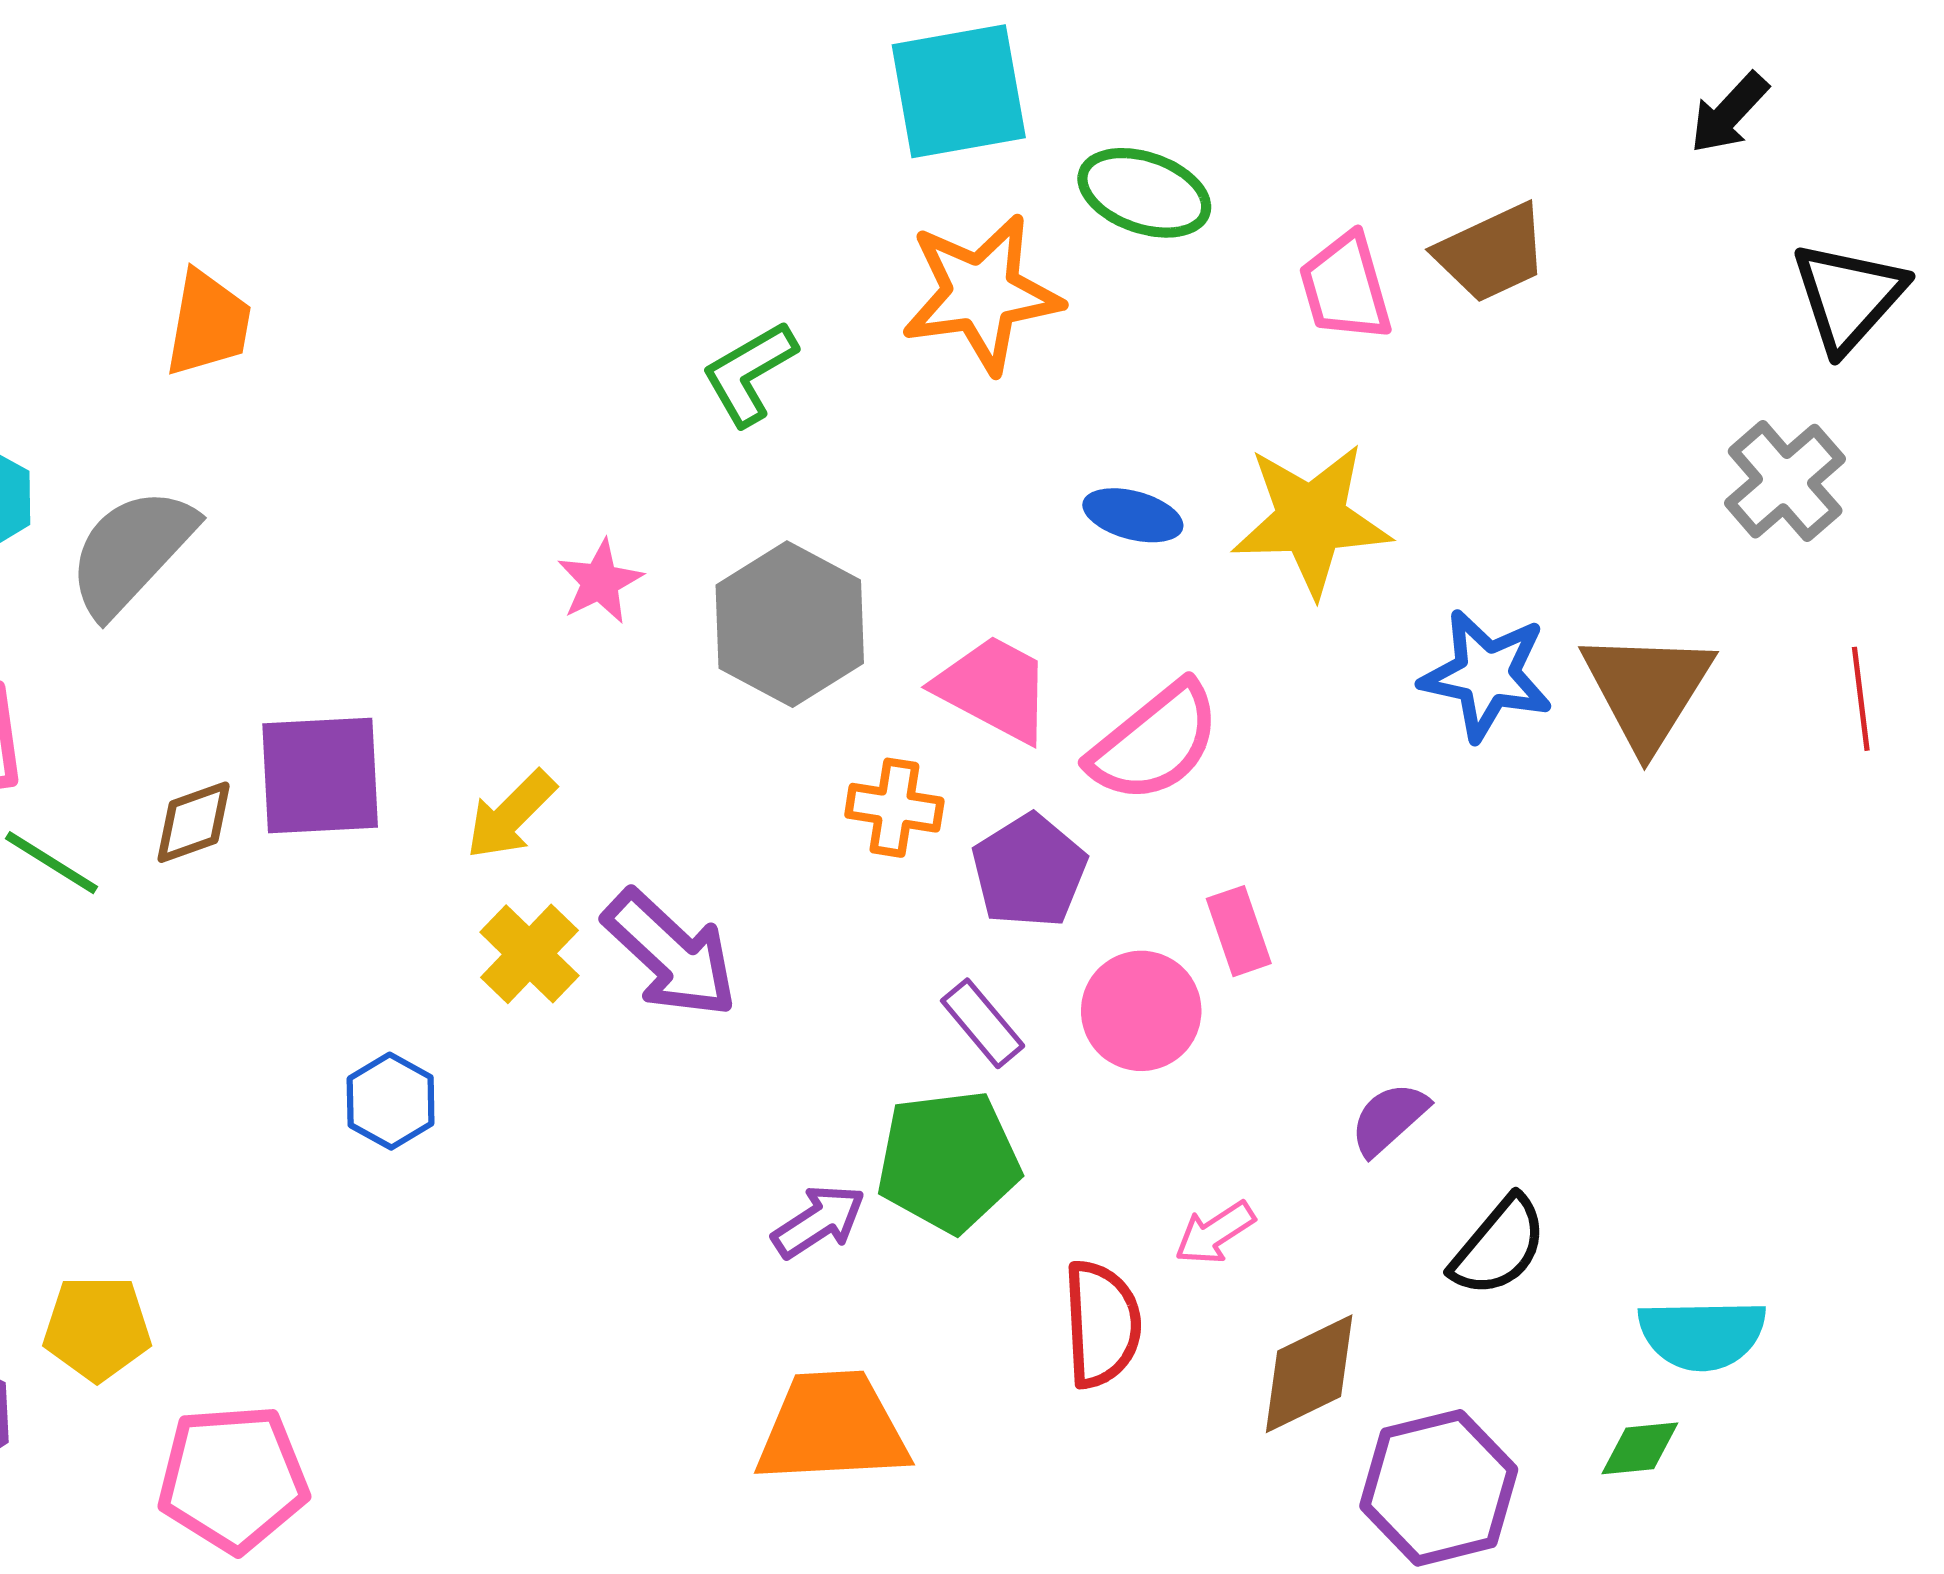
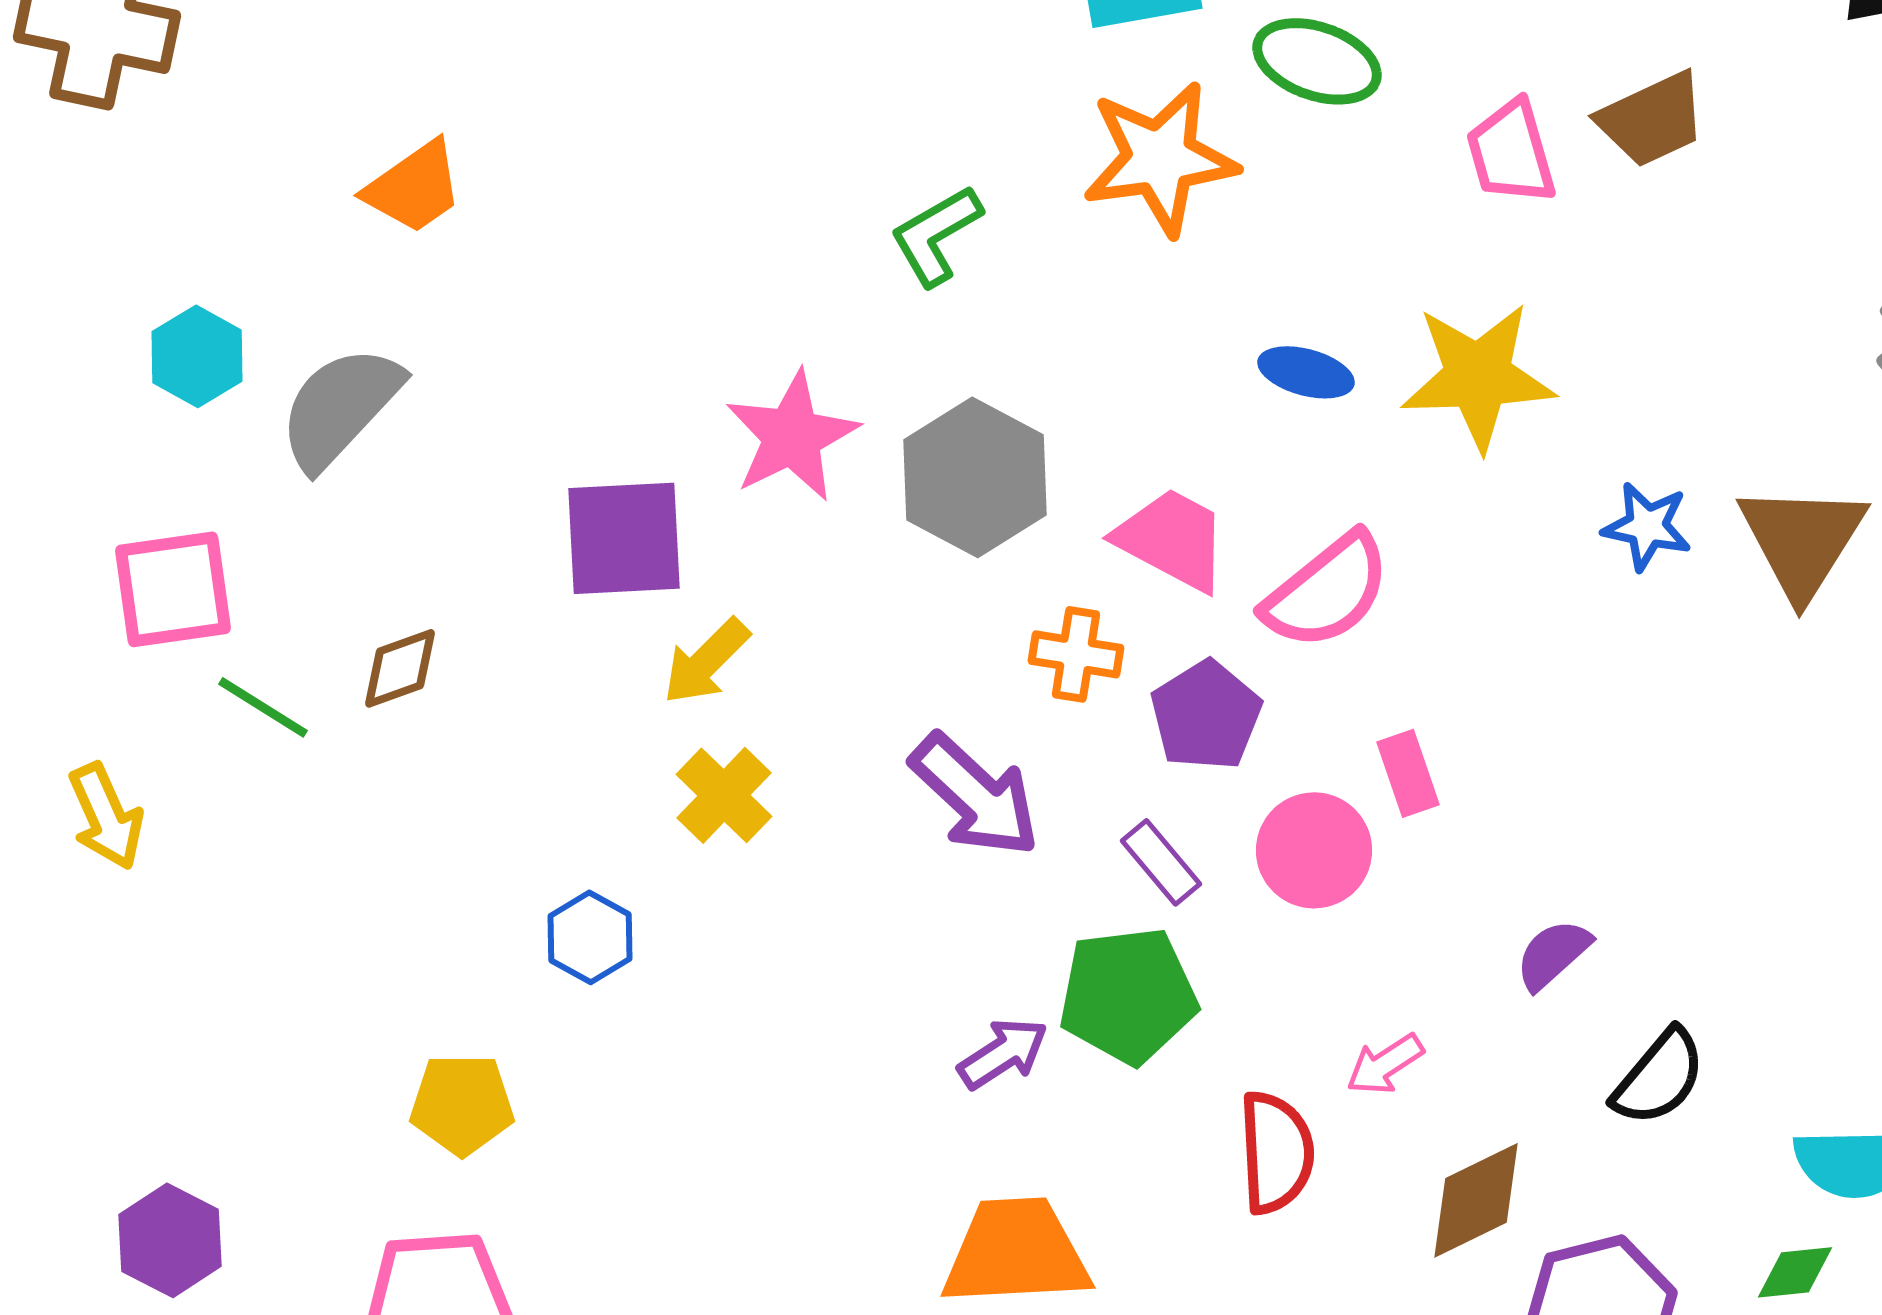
orange trapezoid: (208, 323) -> (414, 187), turned 45
pink star: (600, 582) -> (792, 436), size x1.6
blue star: (1486, 675) -> (1647, 526), size x0.7
purple square: (320, 776) -> (624, 538), moved
purple arrow: (670, 954) -> (975, 795), moved
yellow pentagon: (97, 1328) -> (462, 1104), moved

